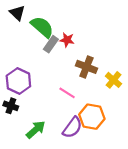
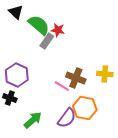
red star: (67, 40) -> (58, 30), moved
brown cross: (86, 67) -> (76, 78), moved
yellow cross: (114, 80) -> (105, 74), turned -35

